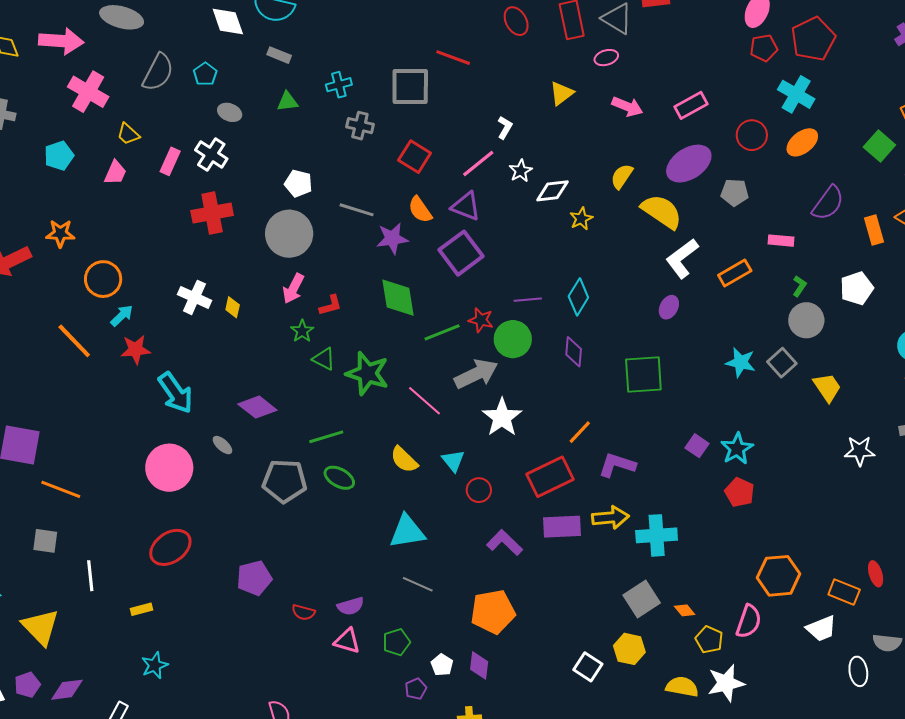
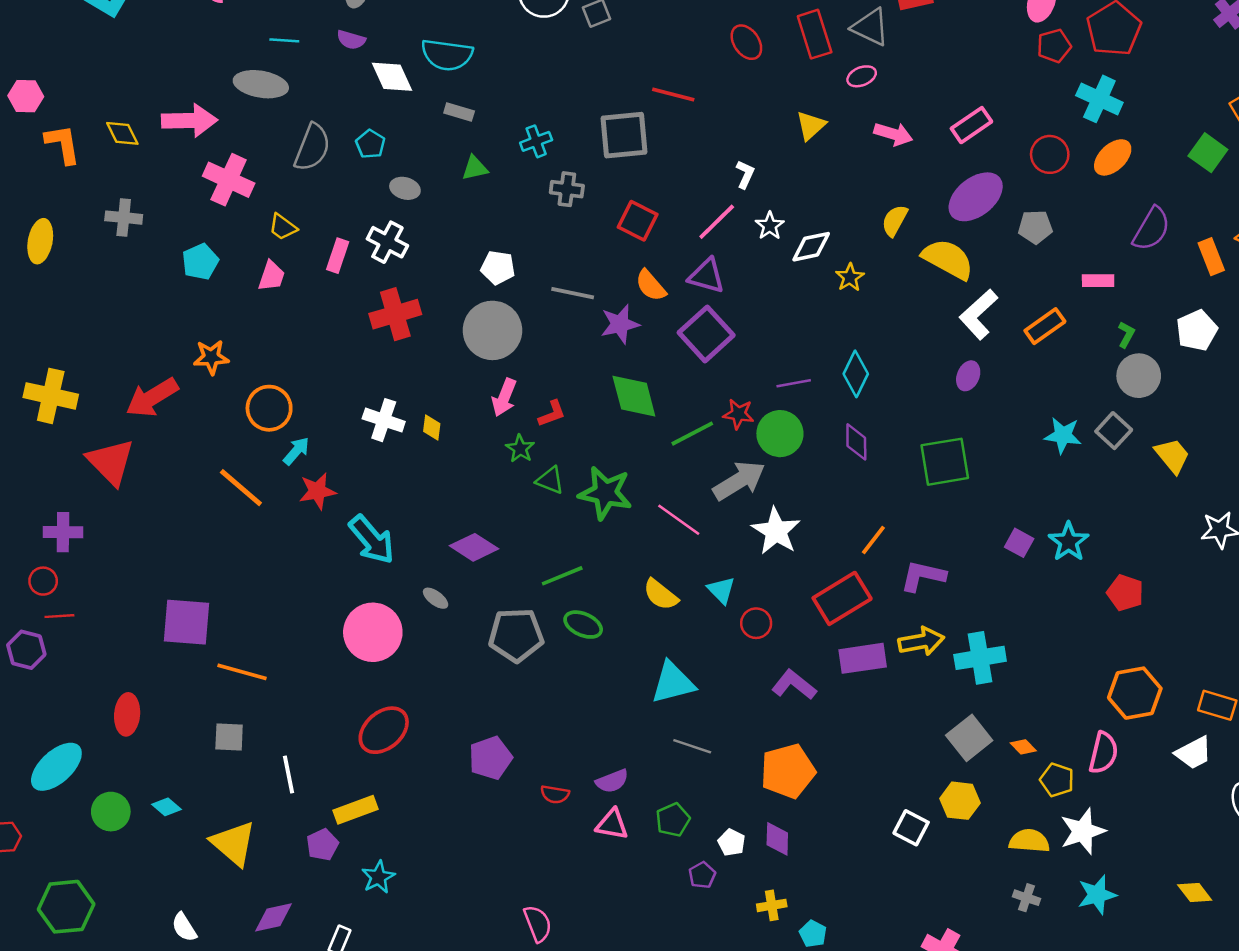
red pentagon: (740, 492) -> (1125, 593), moved
yellow rectangle: (142, 609) -> (356, 810), size x1.6
purple pentagon: (27, 685) -> (322, 845), moved

